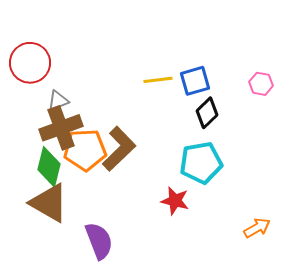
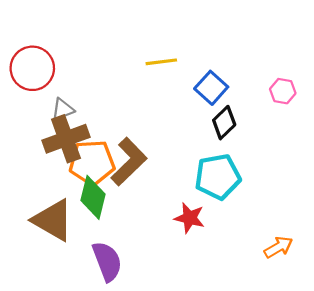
yellow line: (158, 80) -> (161, 62), moved
blue square: (195, 81) -> (211, 88), turned -32
green diamond: (49, 167) -> (93, 197), moved

